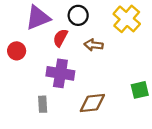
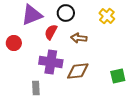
yellow cross: (127, 19) -> (107, 16), size x0.7
brown diamond: (92, 103) -> (78, 71), moved

